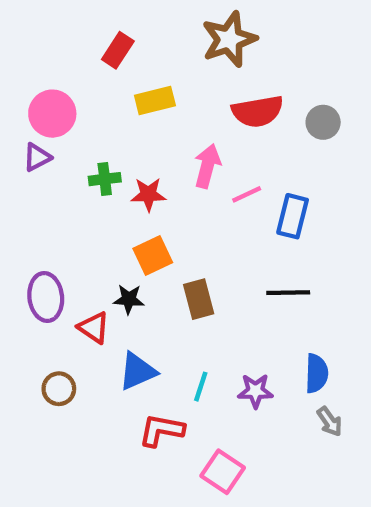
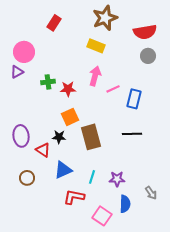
yellow rectangle: (155, 100) -> (96, 46), moved, turned 36
red semicircle: (258, 111) -> (145, 32), moved
brown rectangle: (199, 299) -> (91, 137), size x1.4
blue semicircle: (317, 373) -> (125, 204), moved

